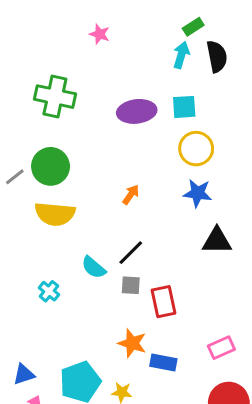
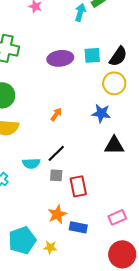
cyan arrow: (181, 55) -> (80, 12), moved
black semicircle: (217, 56) -> (118, 56), moved, turned 45
yellow circle: (196, 149) -> (114, 83), moved
cyan semicircle: (94, 267) -> (31, 163), turned -42
orange star: (132, 343) -> (57, 214), turned 30

